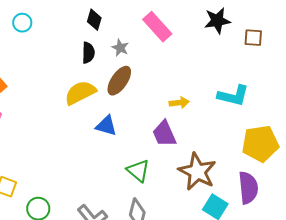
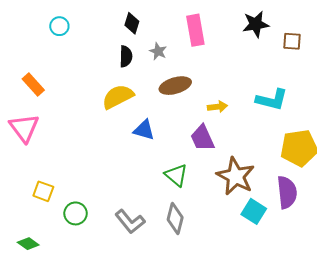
pink rectangle: (157, 27) -> (195, 30), turned 32
brown ellipse: (119, 81) -> (175, 86), moved, turned 40

